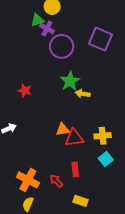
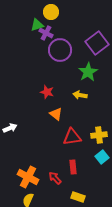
purple square: (100, 39) -> (97, 43), turned 30
green star: (70, 81) -> (88, 72), moved
red star: (25, 91) -> (47, 92), moved
orange triangle: (63, 129) -> (56, 114), moved, turned 48

